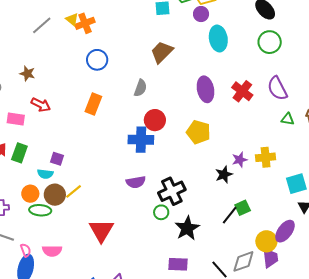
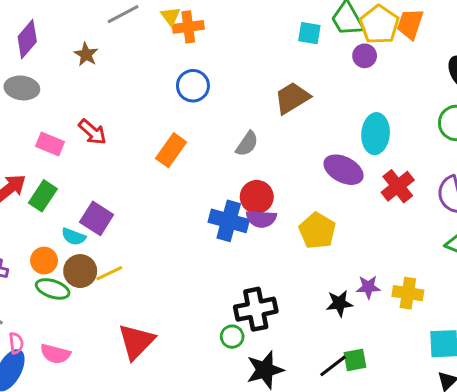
cyan ellipse: (218, 38) -> (376, 134), moved
brown star: (27, 73) -> (86, 54), moved
purple ellipse: (206, 89) -> (344, 170), turned -65
purple square: (57, 159) -> (97, 218), size x1.5
purple semicircle: (136, 182) -> (261, 219), moved

